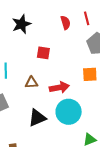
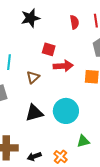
brown triangle: (31, 83) -> (33, 77), turned -48
red arrow: (59, 87) -> (63, 66), moved

